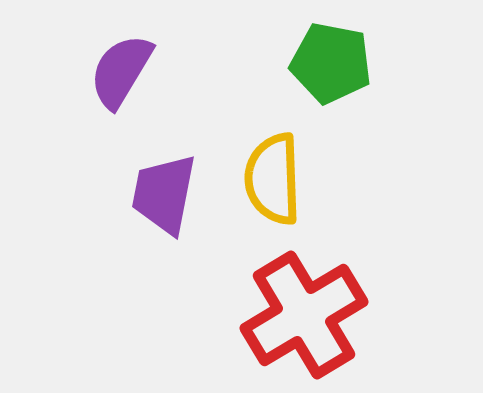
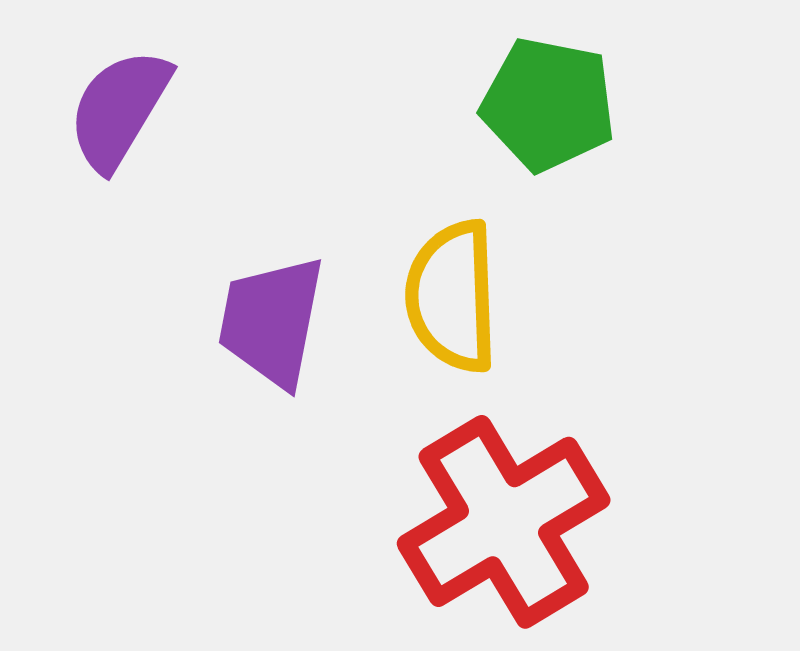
purple semicircle: (121, 71) -> (119, 109), moved

